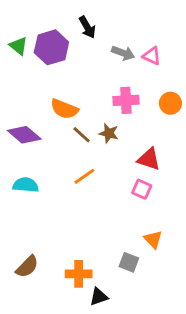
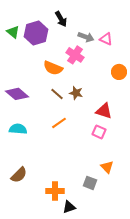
pink cross: (126, 100) -> (75, 55), moved, turned 36
orange semicircle: (64, 109) -> (53, 68), moved
brown semicircle: (27, 267) -> (19, 175), moved

